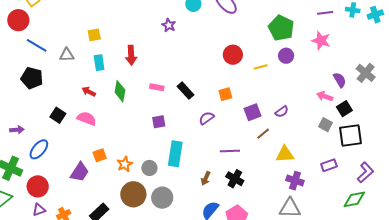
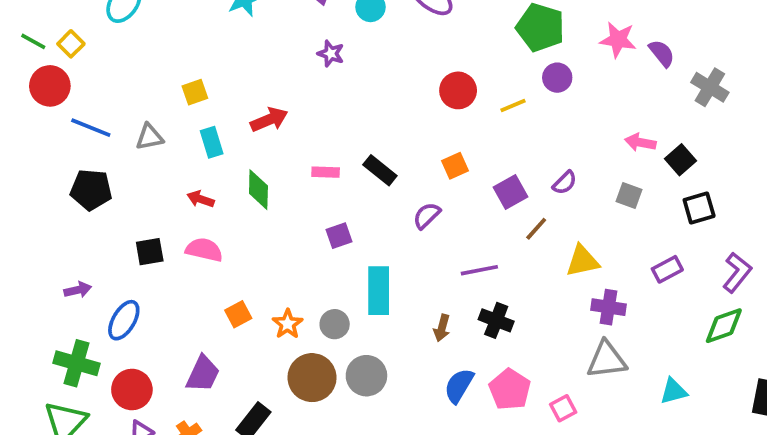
red arrow: (131, 55) -> (269, 120), turned -102
purple semicircle: (340, 80) -> (662, 53), moved
black square: (58, 115) -> (150, 252), turned -35
gray square: (326, 125) -> (629, 195), moved
black square: (350, 136) -> (699, 208), size x0.7
purple trapezoid: (80, 172) -> (203, 374), moved

